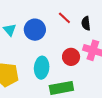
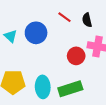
cyan ellipse: (42, 68) -> (43, 87), moved

